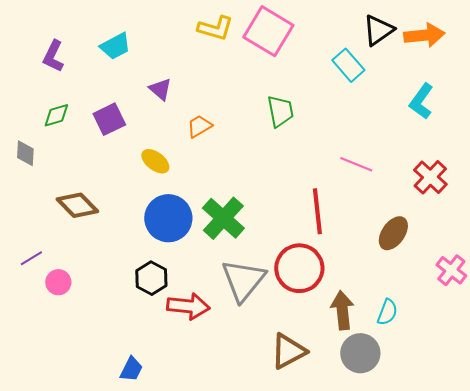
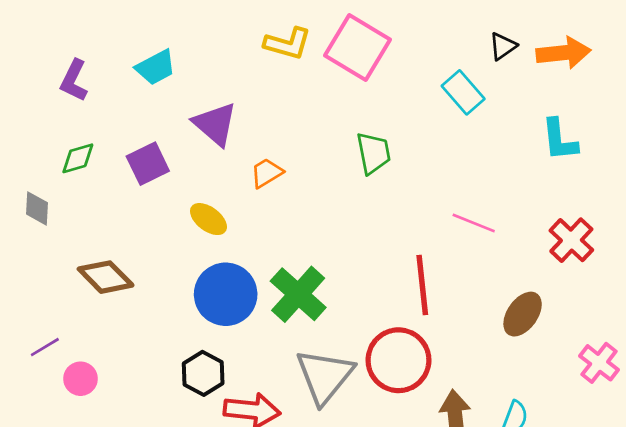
black triangle: (378, 30) -> (503, 46), size x0.7
purple triangle: (160, 89) -> (215, 124), size x1.5
cyan L-shape: (421, 101) -> (559, 140), turned -42

